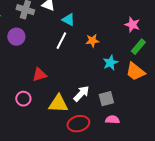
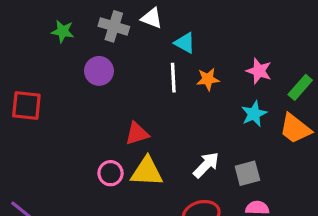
pink star: (132, 25) -> (259, 71), moved
white line: (61, 41) -> (173, 78), turned -30
orange star: (92, 41) -> (208, 79), moved
yellow triangle: (58, 104) -> (147, 172), moved

